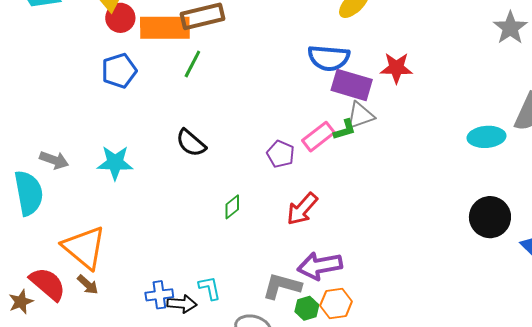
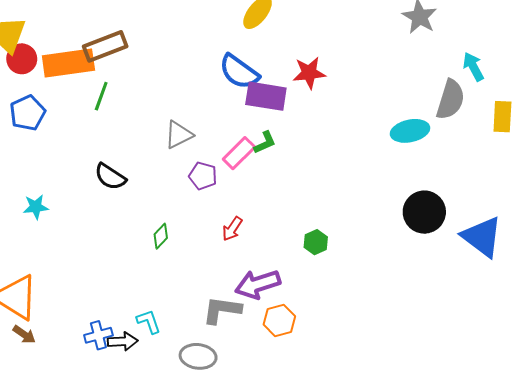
blue semicircle: (329, 58) -> (239, 72), turned 39
gray triangle: (360, 115) -> (179, 135), moved
cyan star: (115, 163) -> (36, 207), size x0.7
red arrow: (302, 209) -> (232, 229), size x0.7
green hexagon: (307, 308) -> (316, 242), moved

